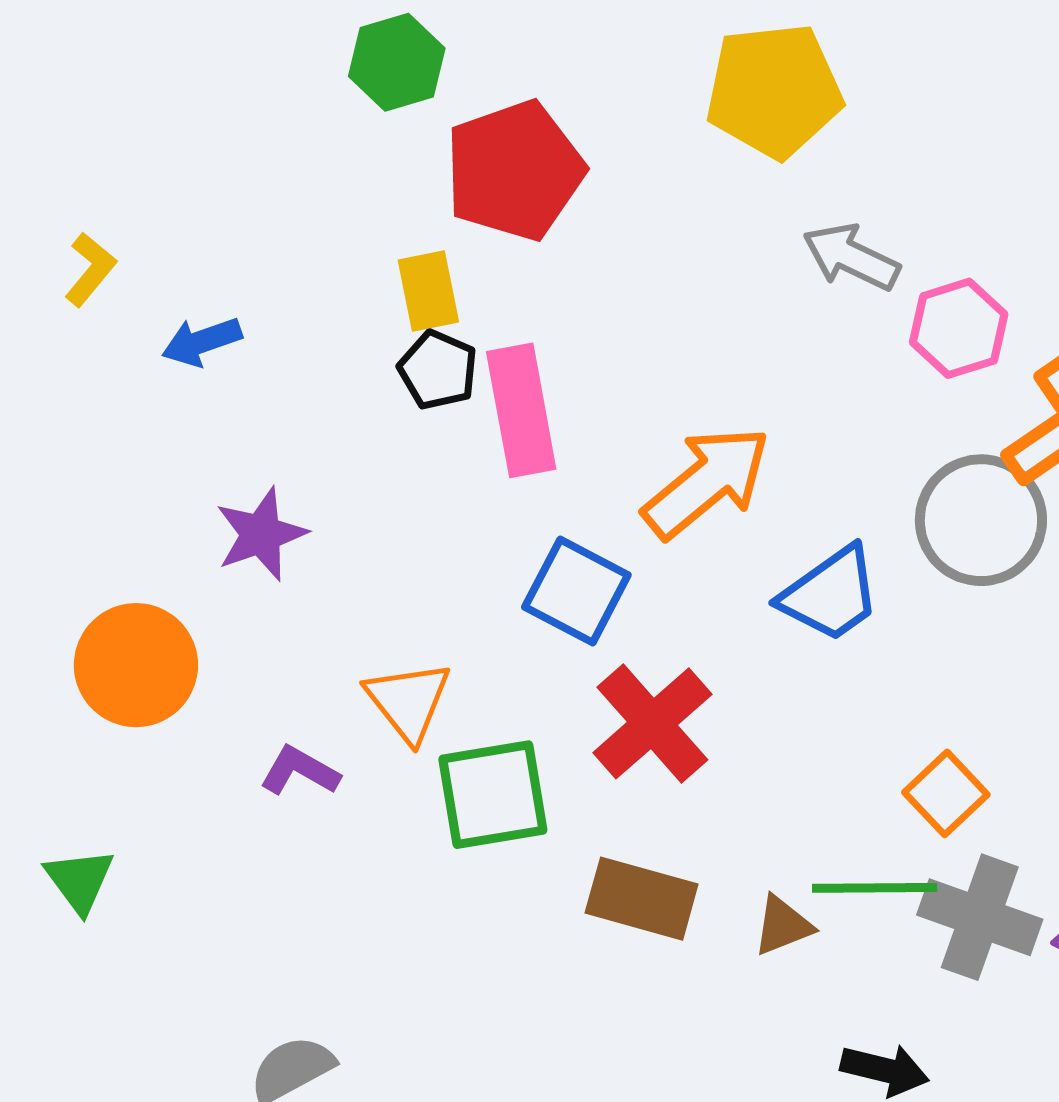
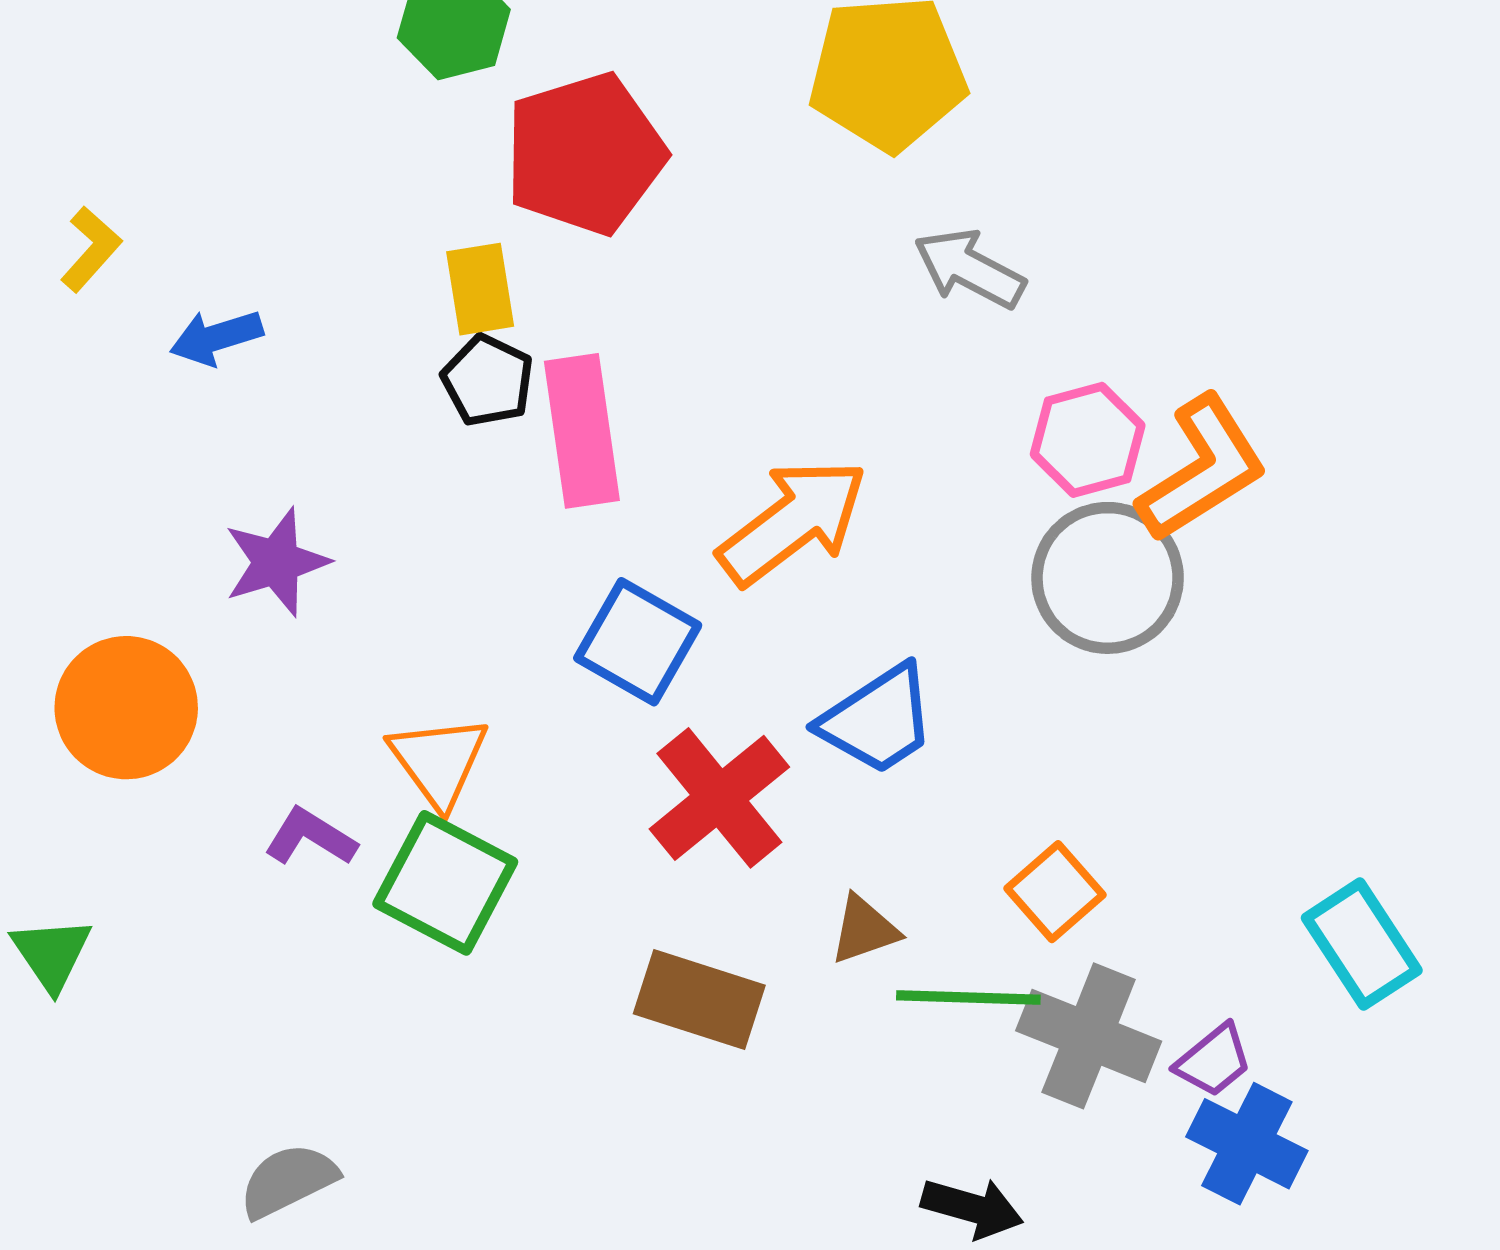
pink hexagon: (959, 328) -> (1088, 440), moved
blue trapezoid: (830, 594) -> (878, 720), moved
green square: (493, 795) -> (445, 883), moved, turned 35
brown triangle: (783, 926) -> (864, 930), moved

